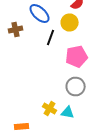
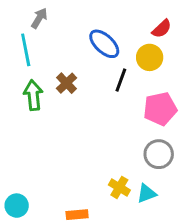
brown cross: (16, 30) -> (66, 83), moved, turned -32
cyan triangle: (68, 112) -> (147, 193), turned -32

